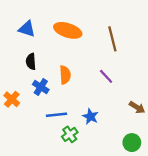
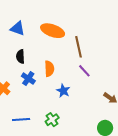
brown line: (112, 39) -> (78, 47), moved
blue line: (56, 115) -> (21, 119), moved
blue star: (90, 116) -> (63, 91), moved

